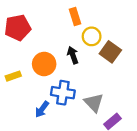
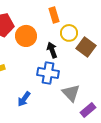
orange circle: (44, 64) -> (26, 36), moved
blue cross: (63, 93) -> (48, 73), moved

